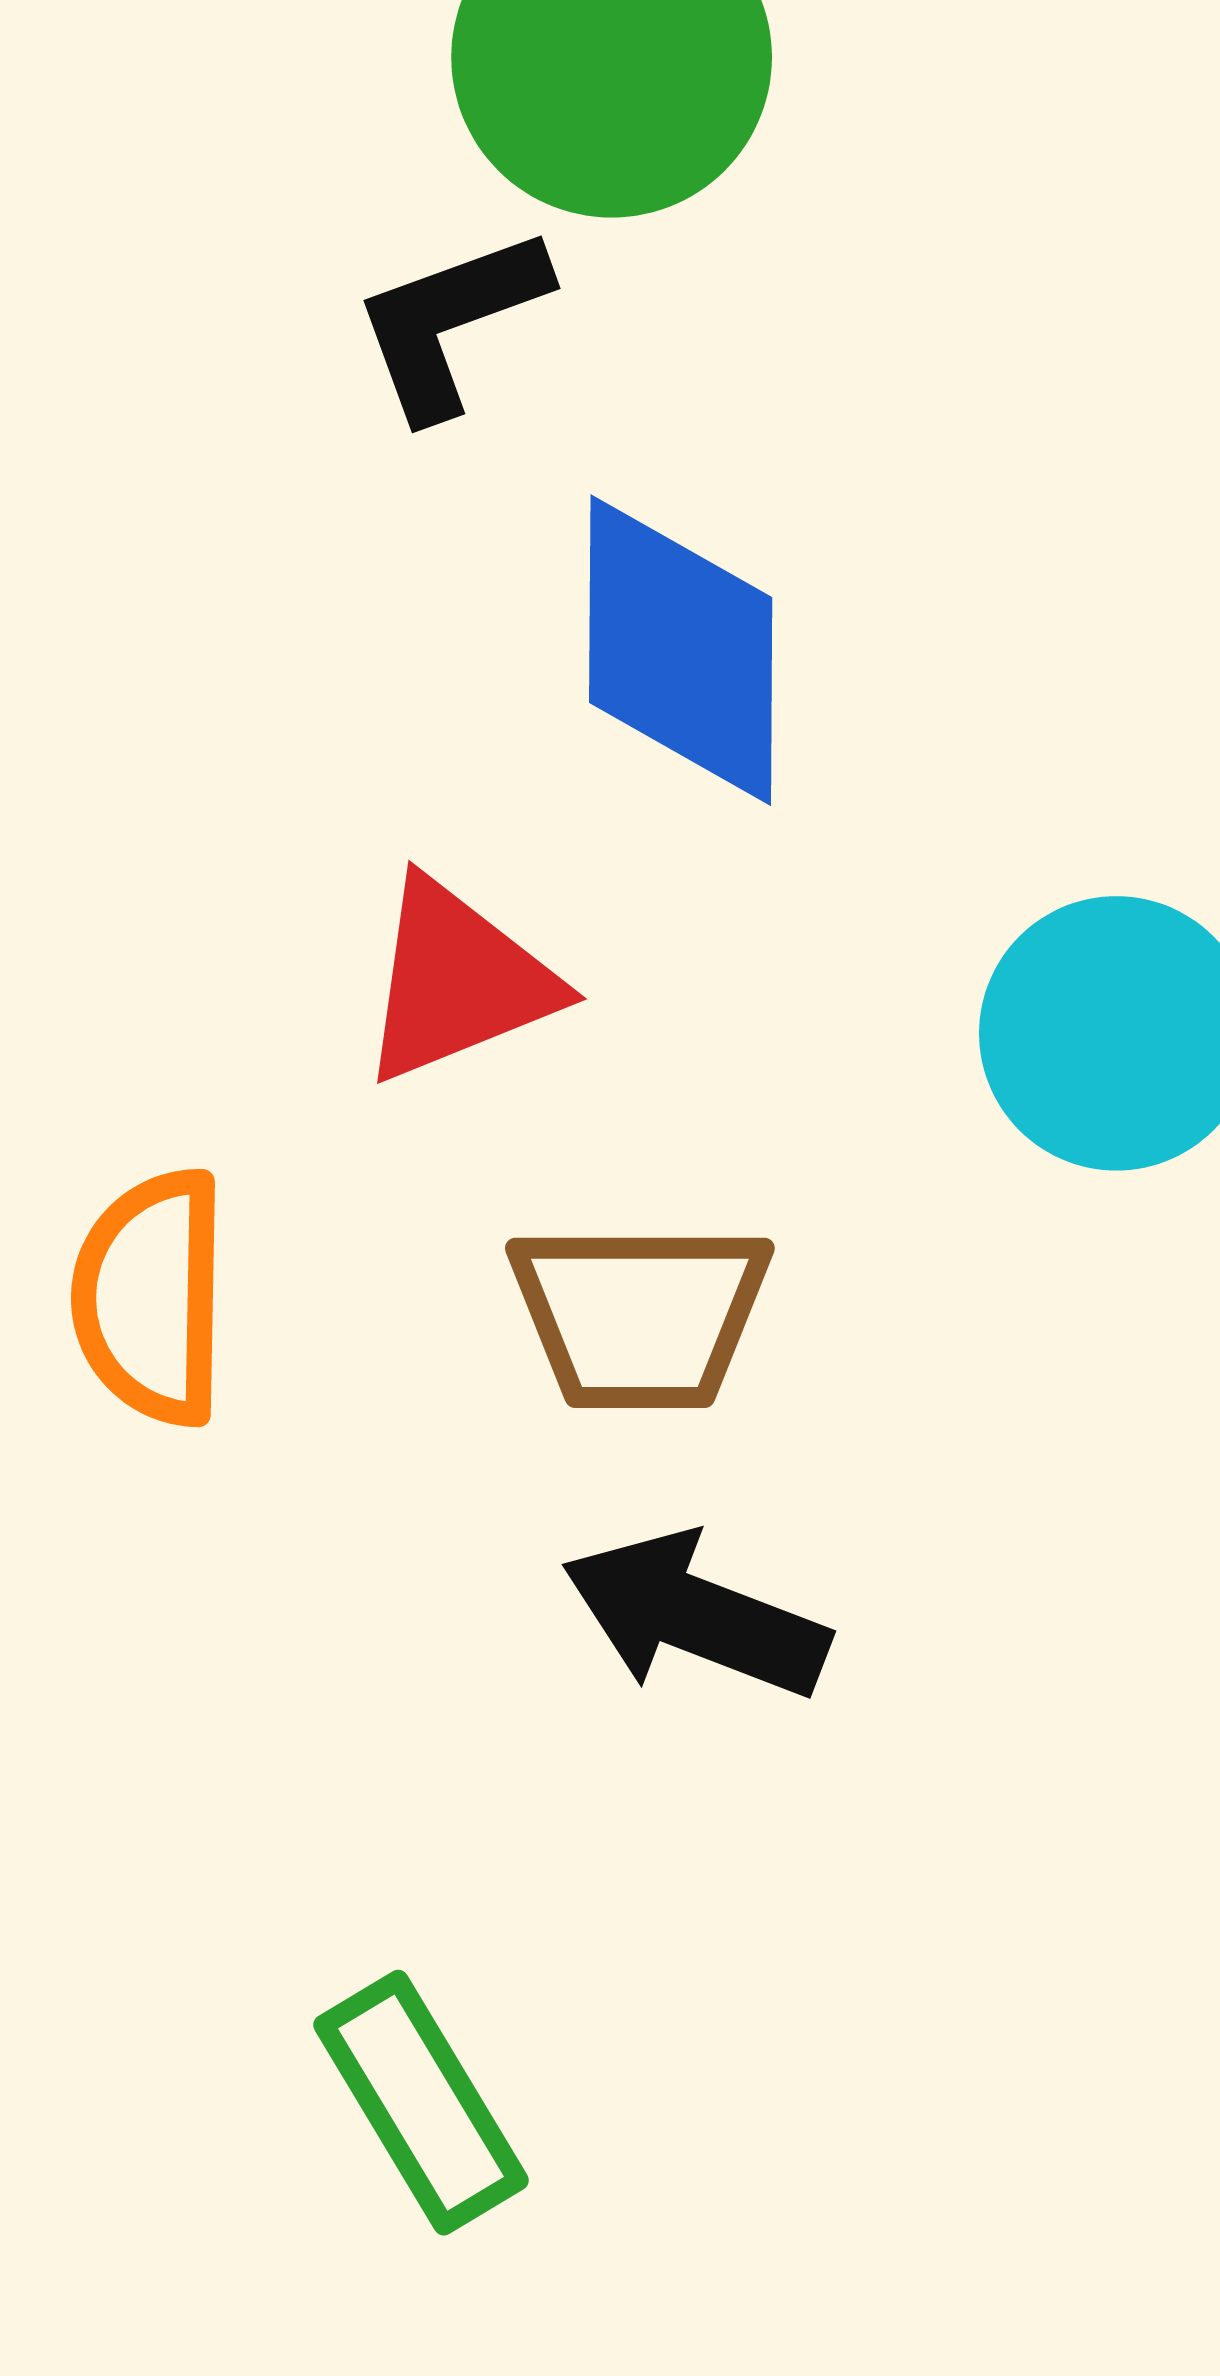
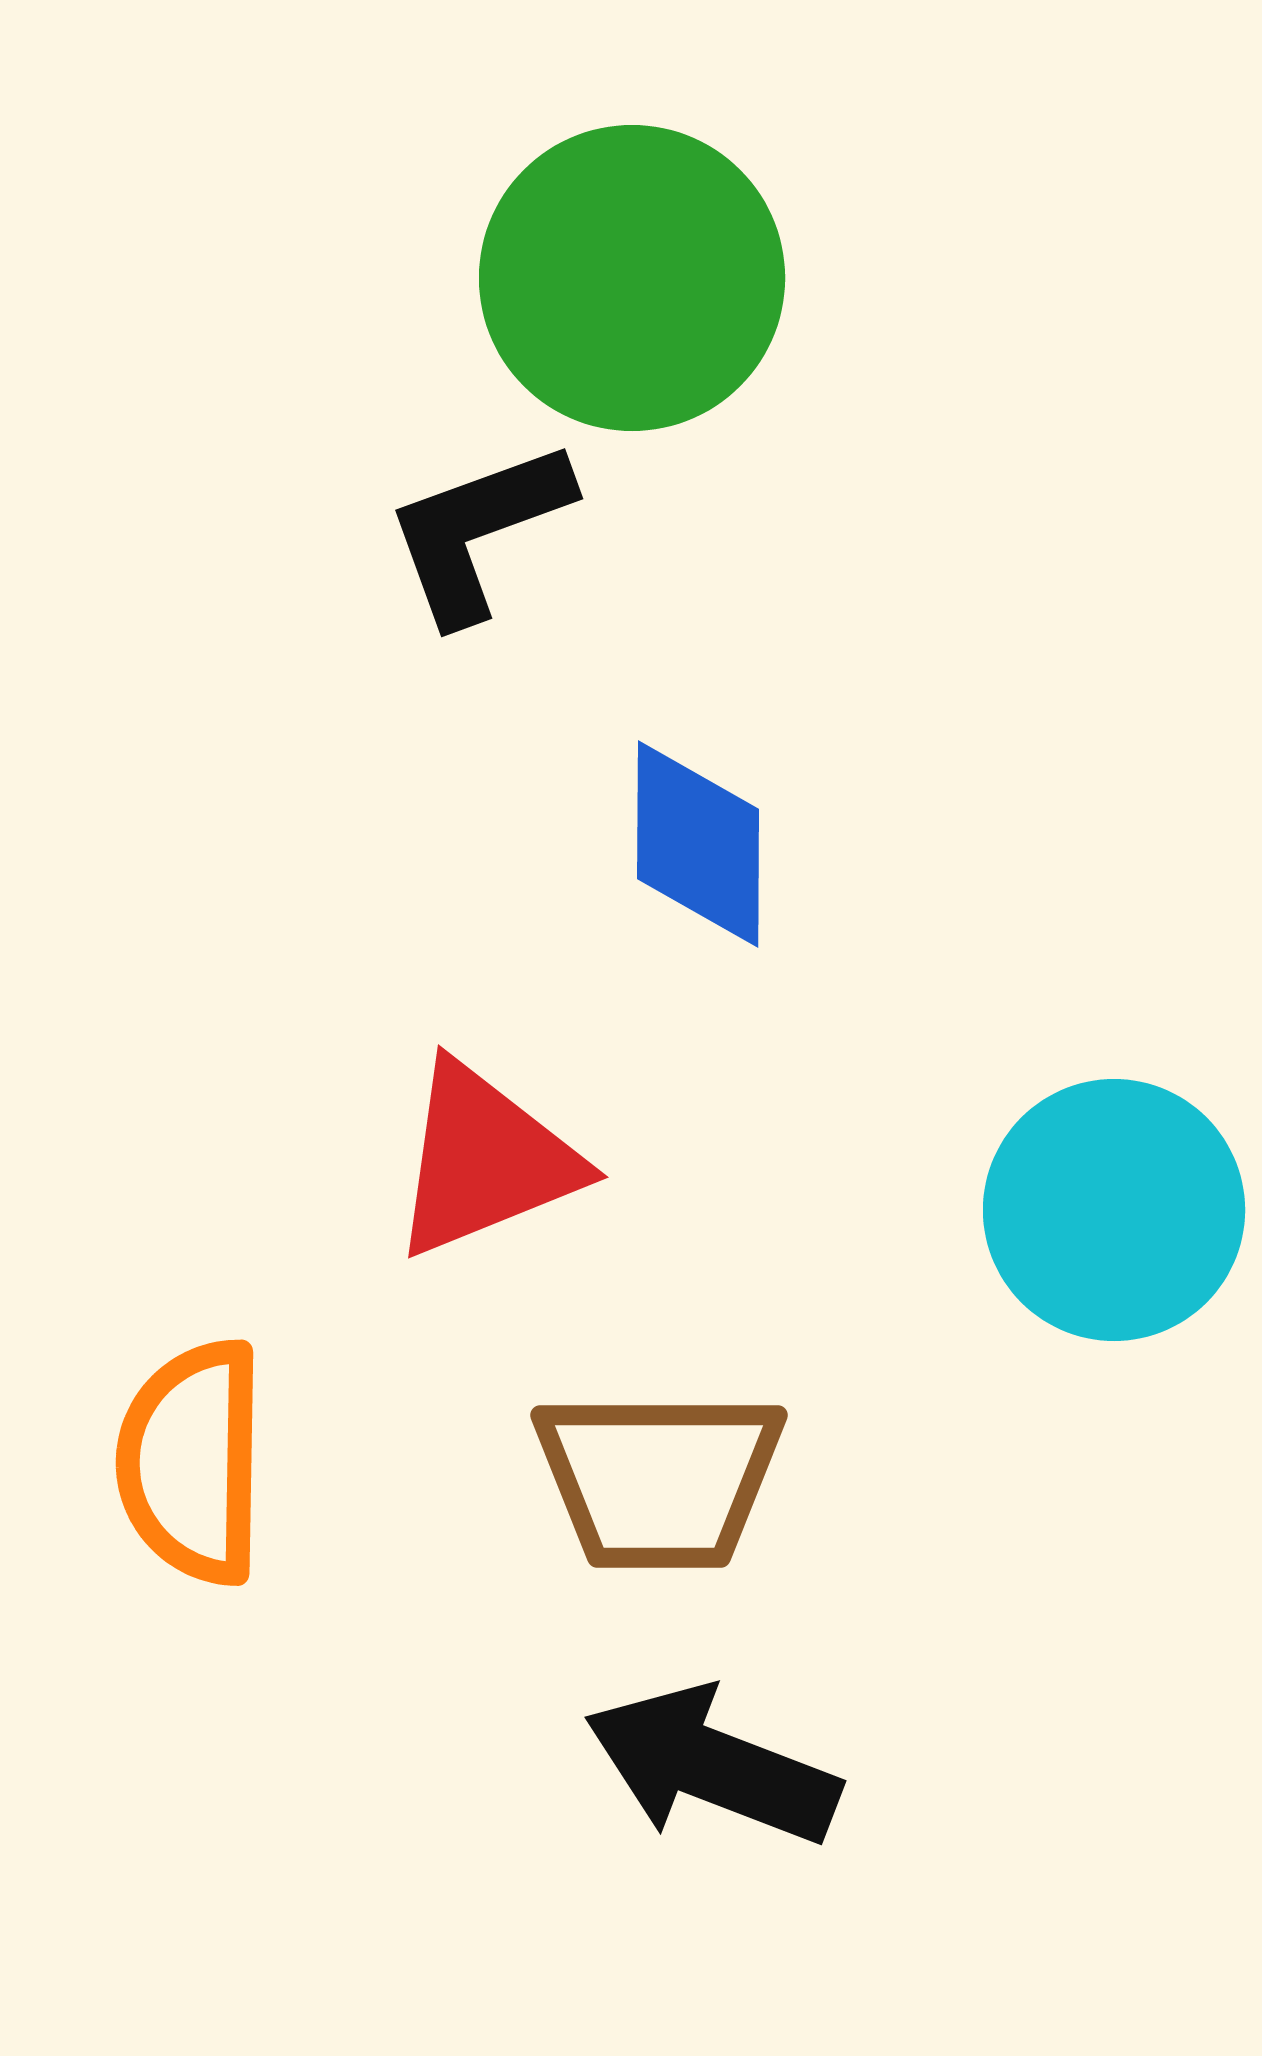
blue diamond: (681, 650) -> (698, 844), size x0.7

